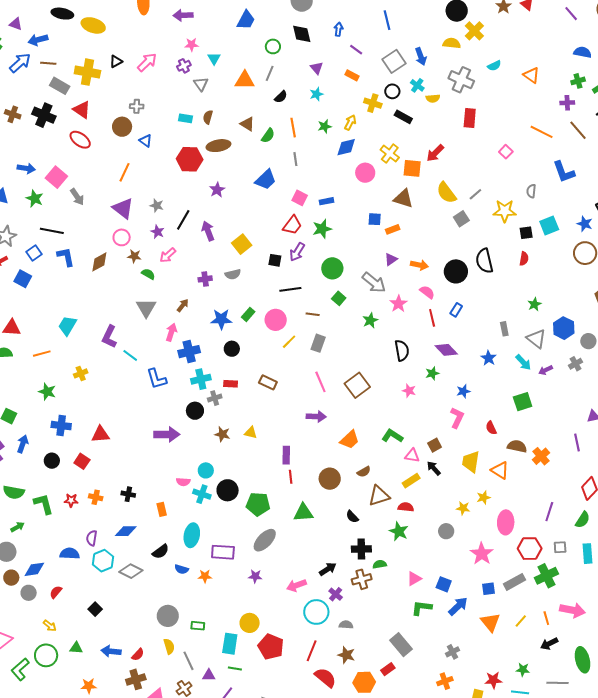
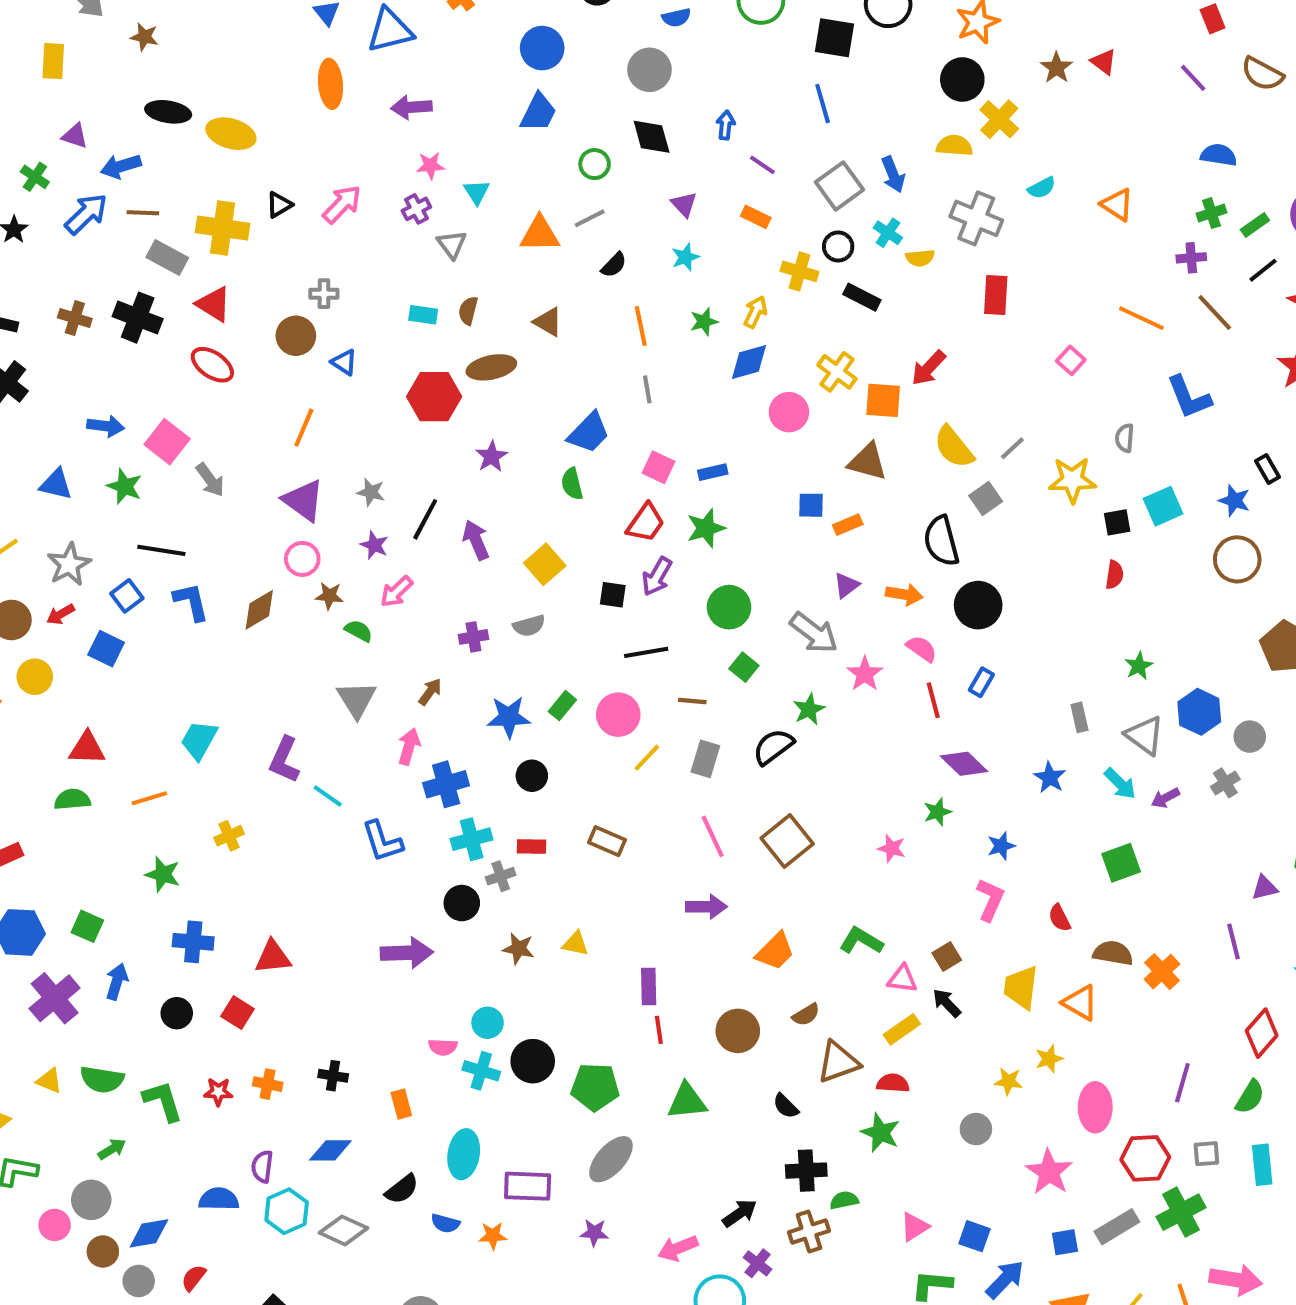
gray line: (270, 73) -> (590, 218), turned 42
green semicircle: (268, 136) -> (572, 484), moved, turned 133
black semicircle: (484, 261) -> (941, 541), moved
black semicircle: (402, 350) -> (773, 747), moved, turned -115

